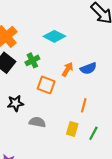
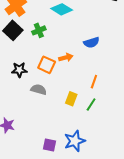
orange arrow: (67, 69) -> (66, 58), moved, turned 40
orange square: (46, 85) -> (47, 65), moved
orange line: (84, 105) -> (94, 82), moved

